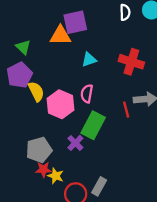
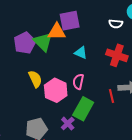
white semicircle: (125, 12) -> (116, 24), moved, turned 96
green triangle: (23, 47) -> (43, 42), moved, size x1.5
cyan triangle: (89, 60) -> (81, 53), turned 40
purple pentagon: (19, 75) -> (25, 43), moved

